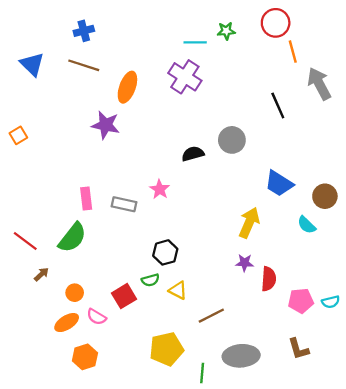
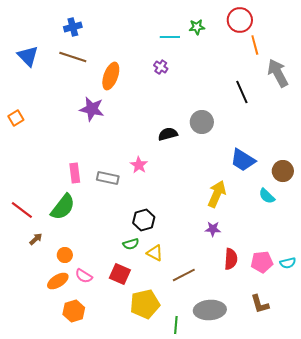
purple cross: (185, 77) -> (161, 67), size x0.5
red semicircle: (269, 279) -> (231, 259), moved
red square: (124, 296) -> (120, 274), moved, turned -35

